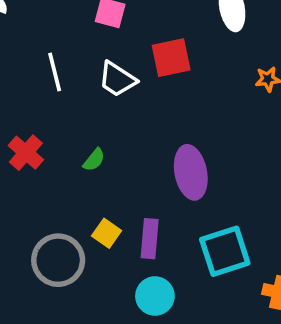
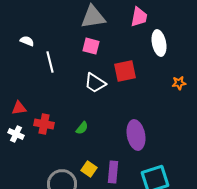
white line: (55, 72) -> (50, 62), moved
red cross: (26, 153) -> (44, 124), turned -30

